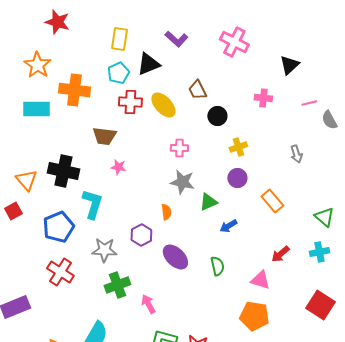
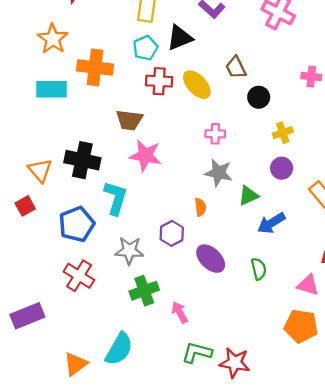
pink star: (118, 167) -> (145, 156), size x1.8
blue arrow: (228, 226) -> (271, 223), size x1.4

